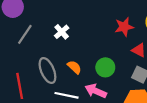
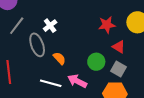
green circle: (105, 67) -> (96, 62), moved
gray ellipse: (47, 70) -> (37, 45), moved

